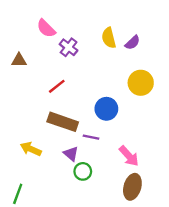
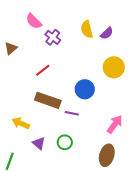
brown triangle: (19, 60) -> (11, 48), turned -40
purple triangle: (71, 154) -> (39, 143), moved
pink arrow: (129, 156) -> (115, 124), moved, turned -102

